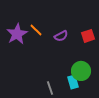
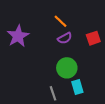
orange line: (36, 30) -> (60, 21), moved
green circle: (81, 71) -> (67, 68), moved

